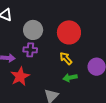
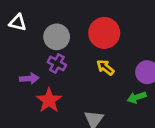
purple cross: (30, 50) -> (57, 63), turned 32
green arrow: (70, 78) -> (137, 97), moved

